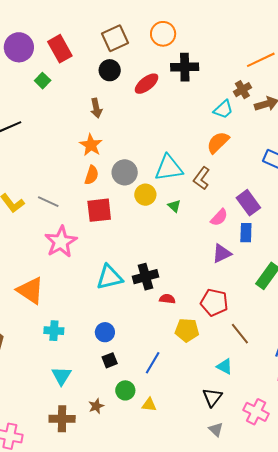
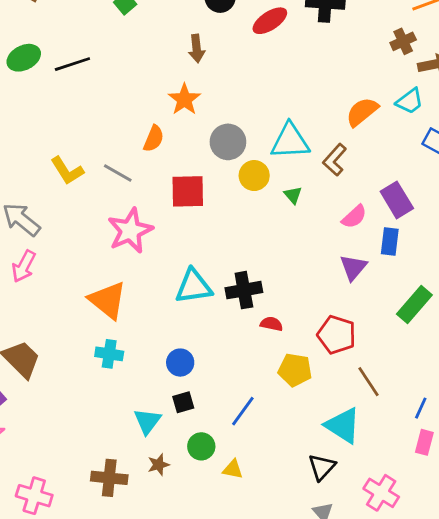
cyan trapezoid: (223, 109) -> (410, 101), moved
orange semicircle: (92, 175) -> (154, 139), moved
purple triangle: (222, 253) -> (353, 267), turned -30
orange triangle: (30, 290) -> (108, 300), moved
cyan triangle: (225, 366) -> (343, 426), size x1.6
cyan triangle: (61, 376) -> (147, 421), moved

